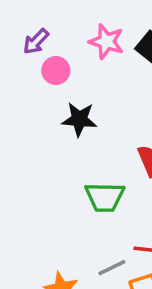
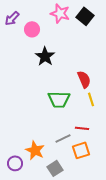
purple arrow: (36, 42) -> (12, 18), moved
black star: (79, 119) -> (45, 56), turned 30

